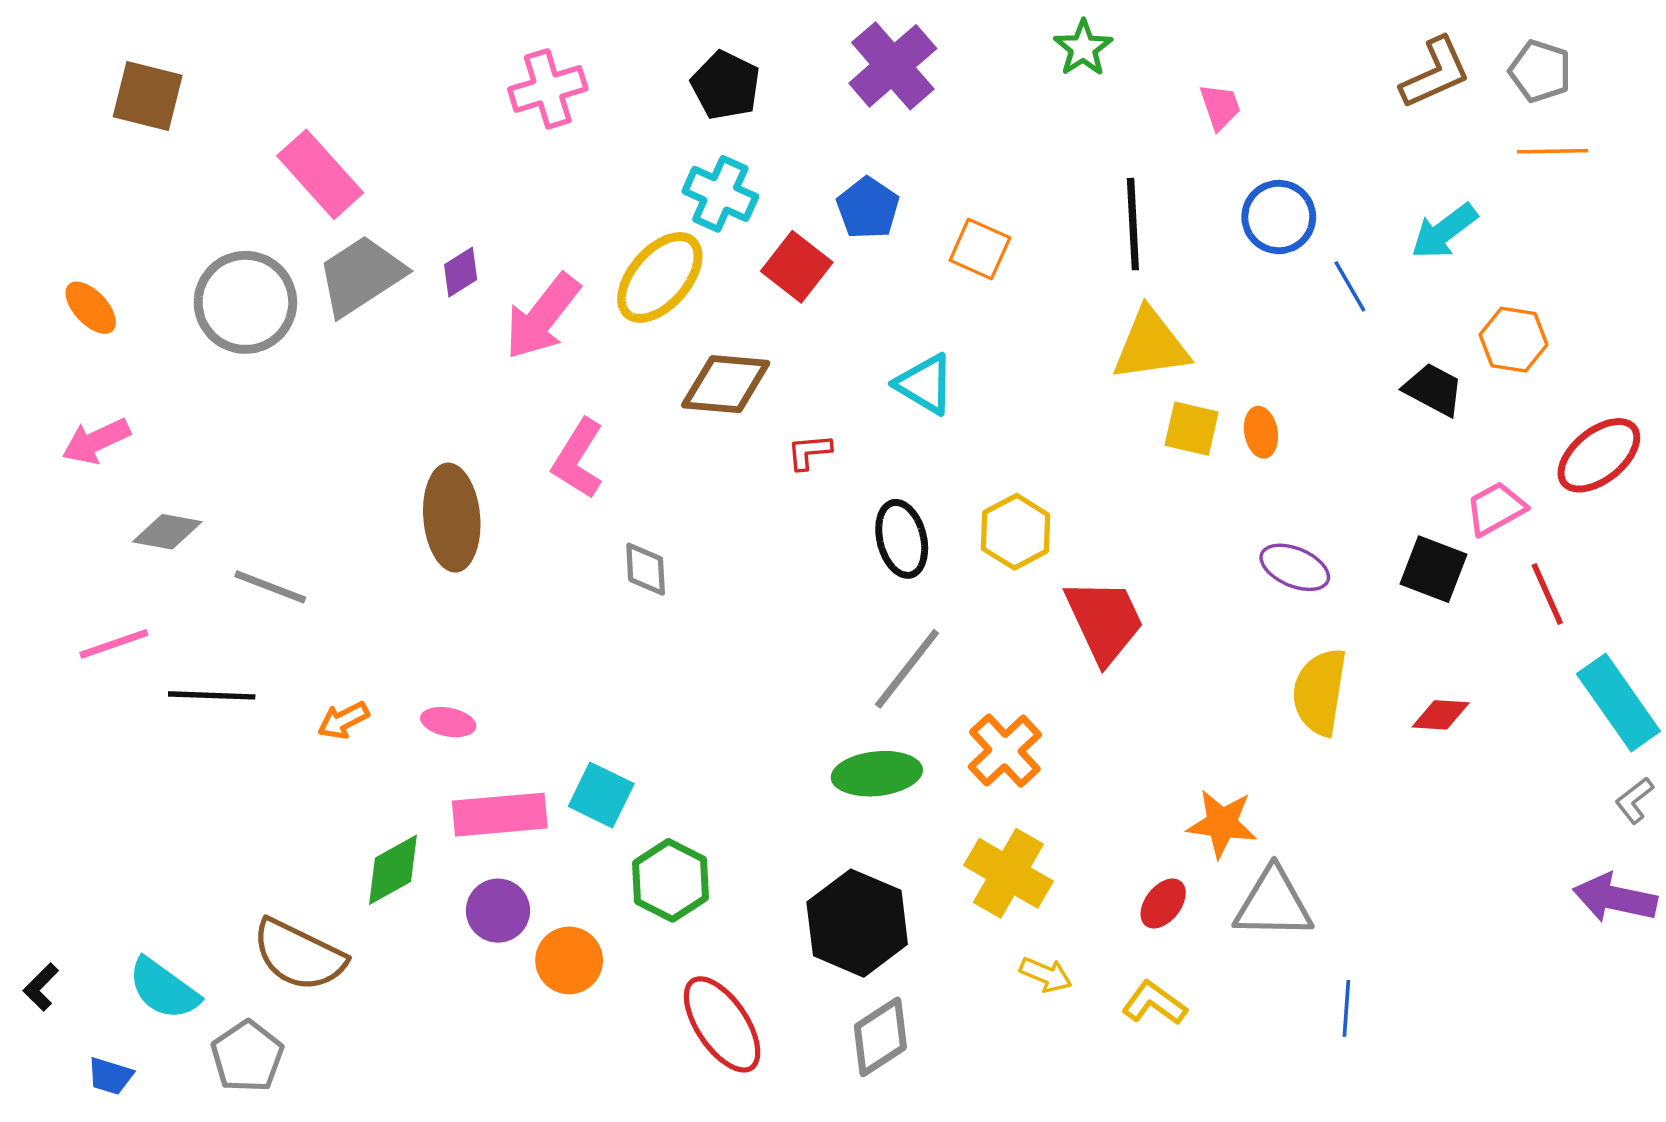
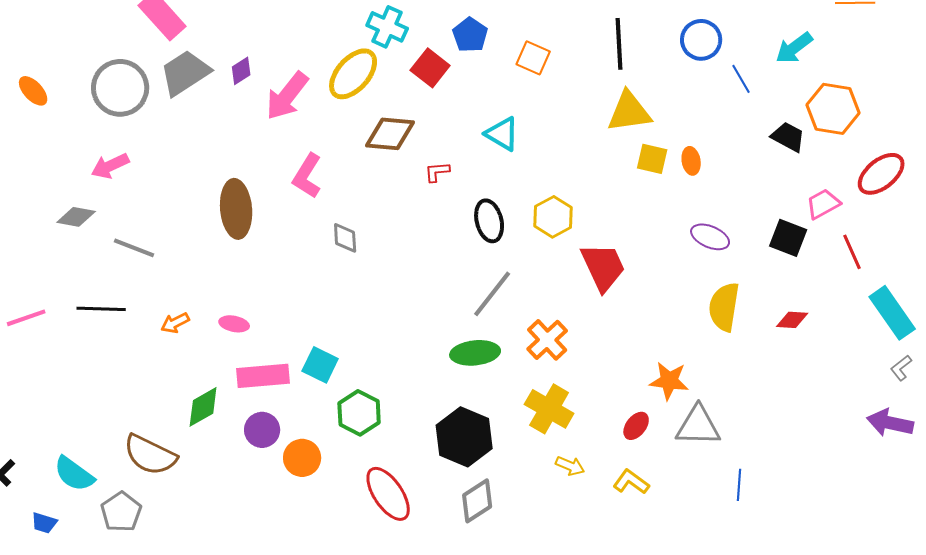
orange hexagon: (1514, 340) -> (833, 109), size x1.4
pink arrow: (96, 441) -> (110, 166), moved
pink line: (114, 644) -> (26, 318), moved

